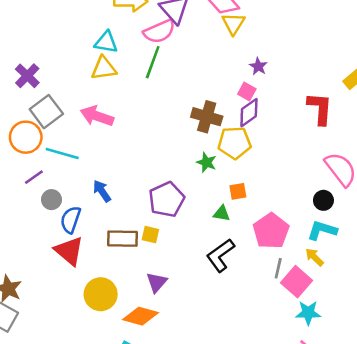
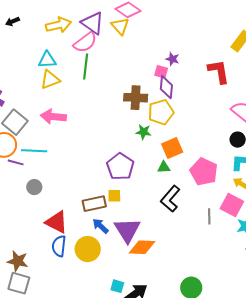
yellow triangle: (233, 24) -> (120, 26), moved
purple star: (258, 66) -> (172, 59), moved
purple diamond: (249, 113) -> (166, 87), turned -35
purple line: (34, 177) -> (16, 162), moved, turned 63
blue arrow: (102, 191) -> (101, 226), moved
orange square: (238, 191) -> (172, 148), size x1.5
blue semicircle: (71, 220) -> (59, 246), moved
gray line: (278, 268) -> (209, 216), moved
purple triangle: (157, 282) -> (127, 230), size x1.6
orange diamond: (140, 316) -> (142, 247), moved

